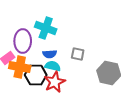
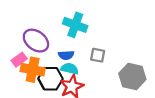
cyan cross: (46, 28) -> (75, 25), moved
purple ellipse: (23, 41) -> (36, 41), turned -55

